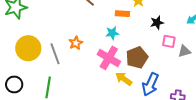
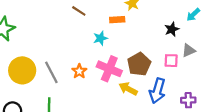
black star: (157, 23) -> (172, 29), moved
cyan star: (112, 33) -> (100, 38), moved
pink square: (169, 41) -> (171, 61), moved
orange star: (76, 43) -> (79, 71), moved

